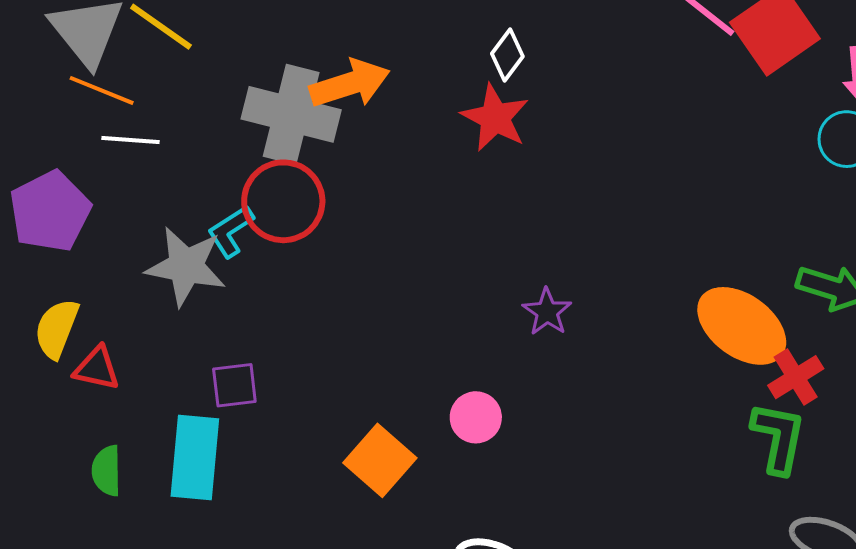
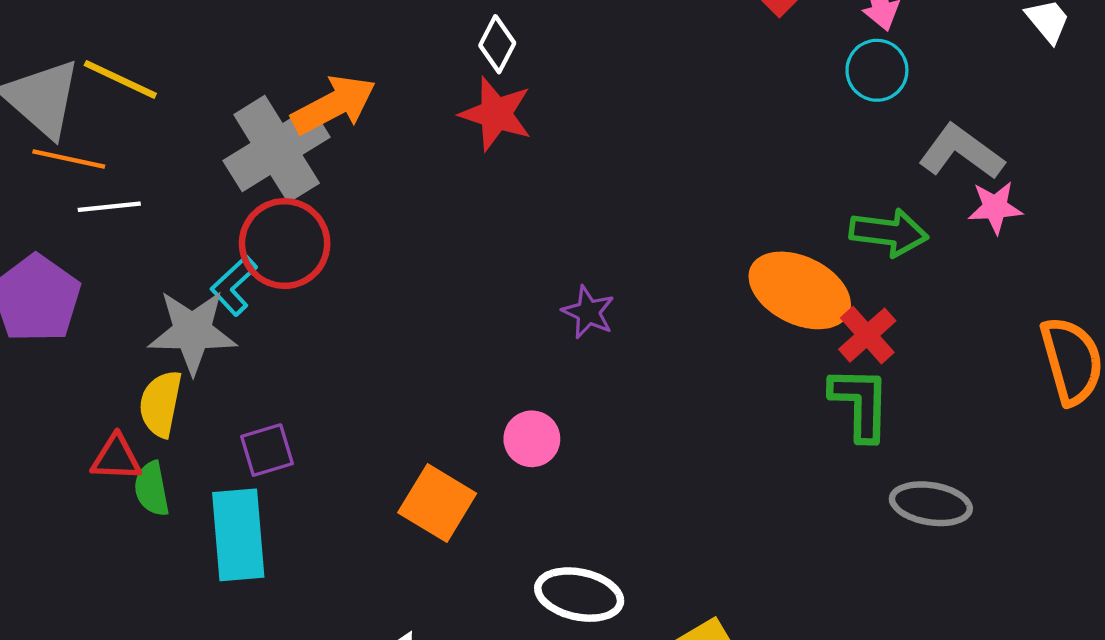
gray cross: (291, 114) -> (277, 149), turned -36
yellow semicircle: (57, 329) -> (161, 404), moved
green semicircle: (107, 471) -> (152, 489), moved

